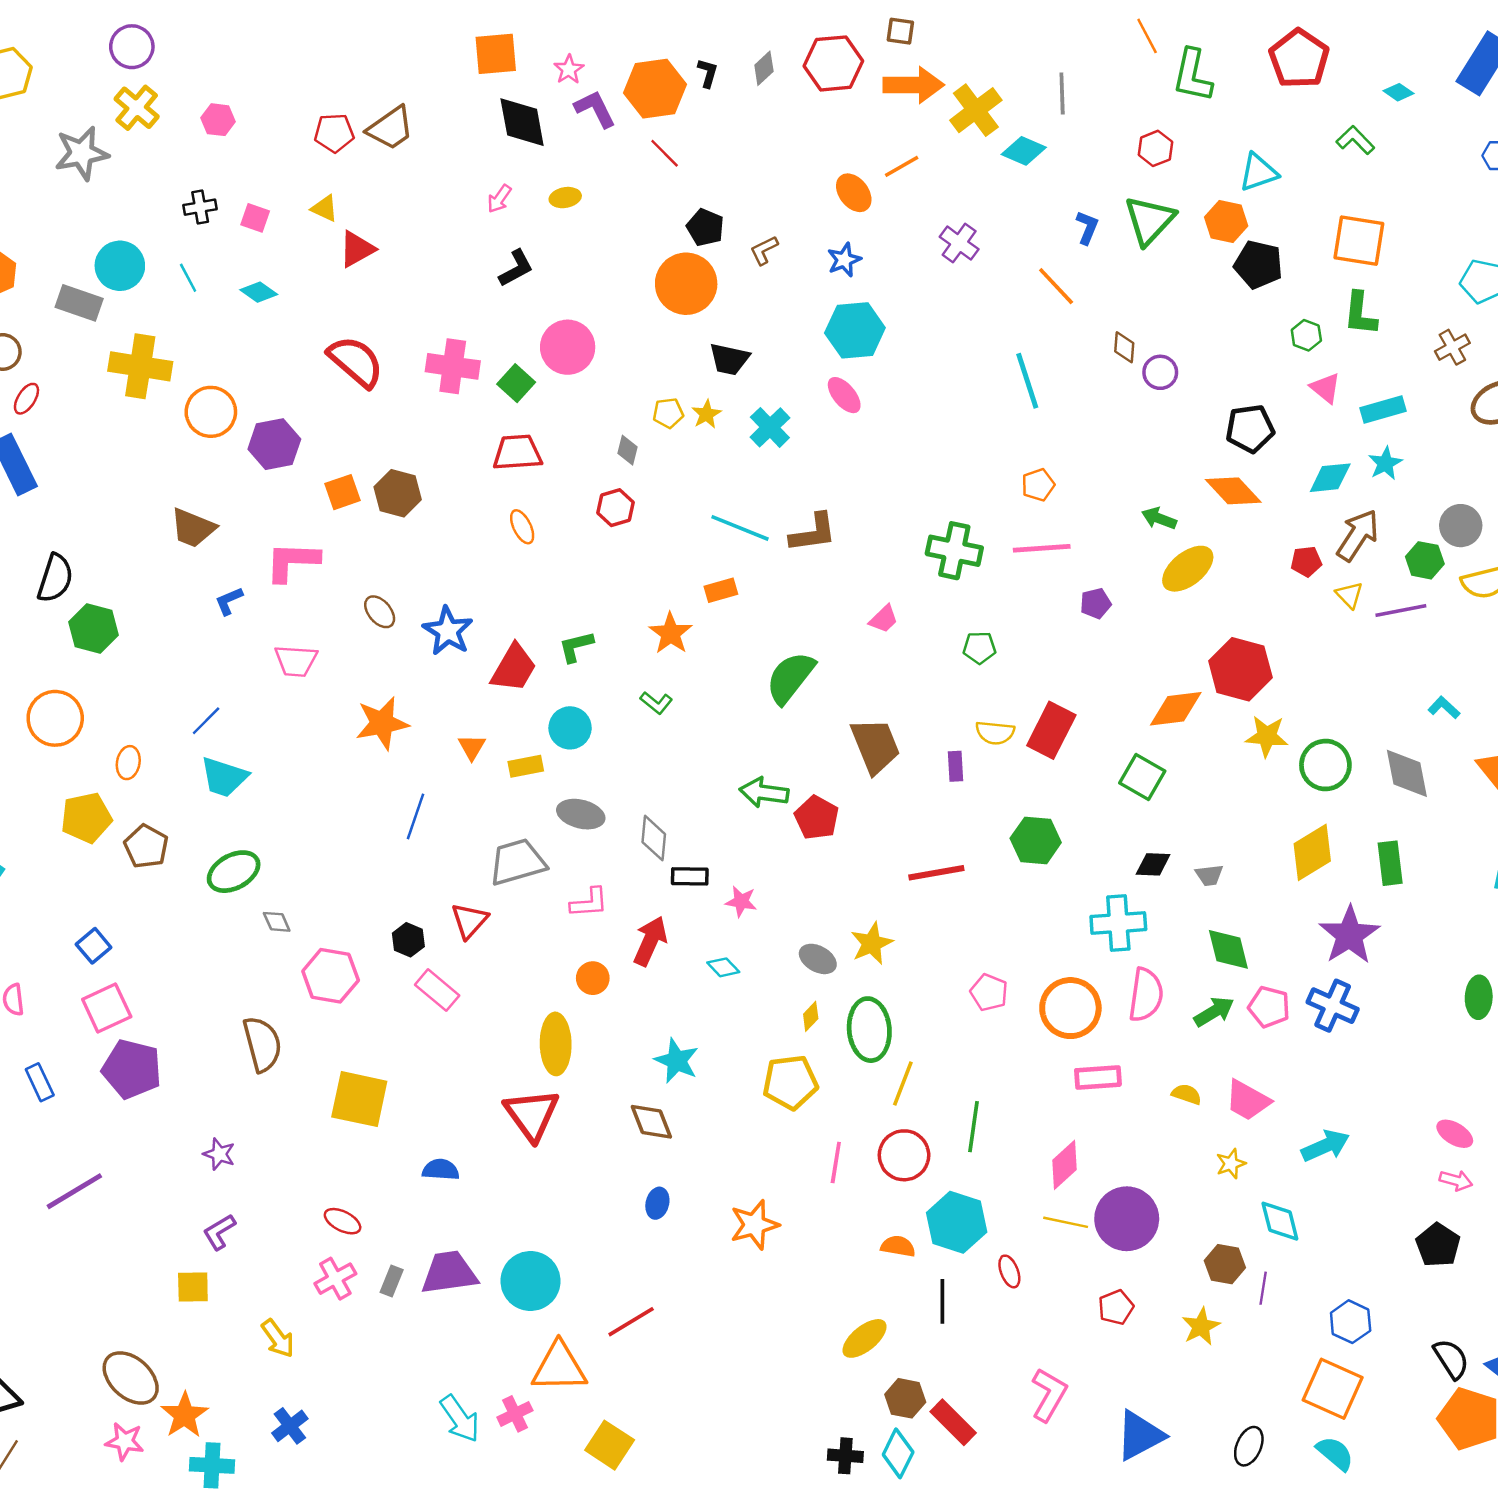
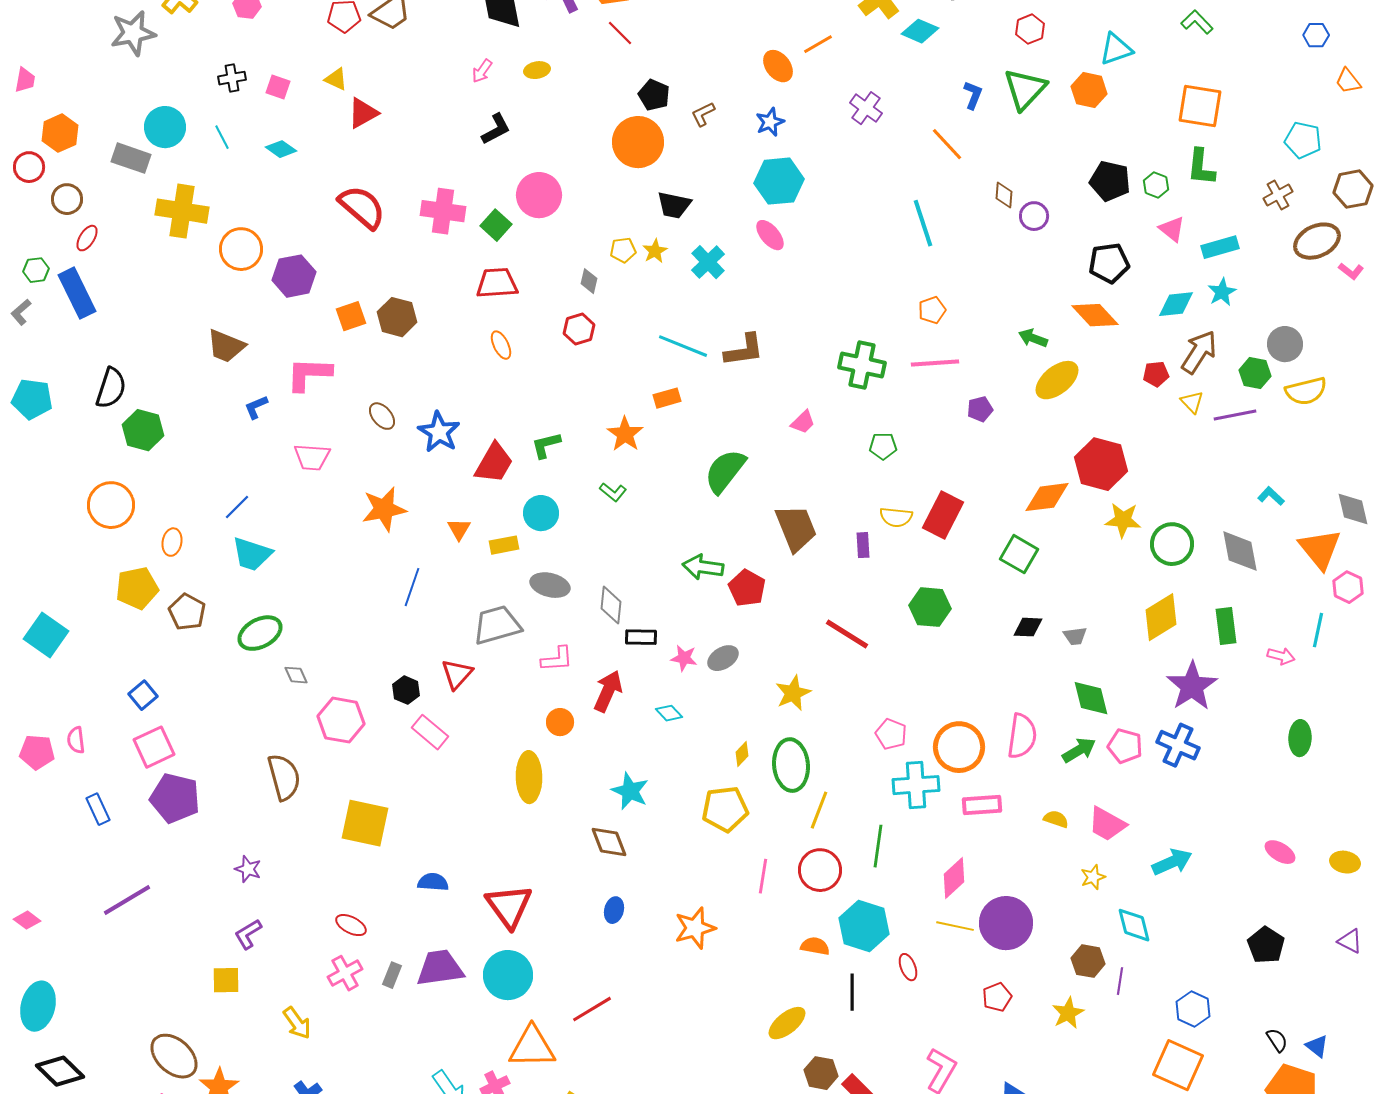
black pentagon: (1258, 265) -> (1110, 181), moved
red line: (936, 873) -> (847, 634), turned 42
cyan cross: (1118, 923) -> (916, 785), moved
gray ellipse: (818, 959) -> (723, 658), moved, turned -60
red triangle: (532, 1115) -> (509, 906), moved
pink arrow: (1456, 1180) -> (1281, 656), moved
black semicircle: (1451, 1359) -> (1277, 1040), size x0.7

